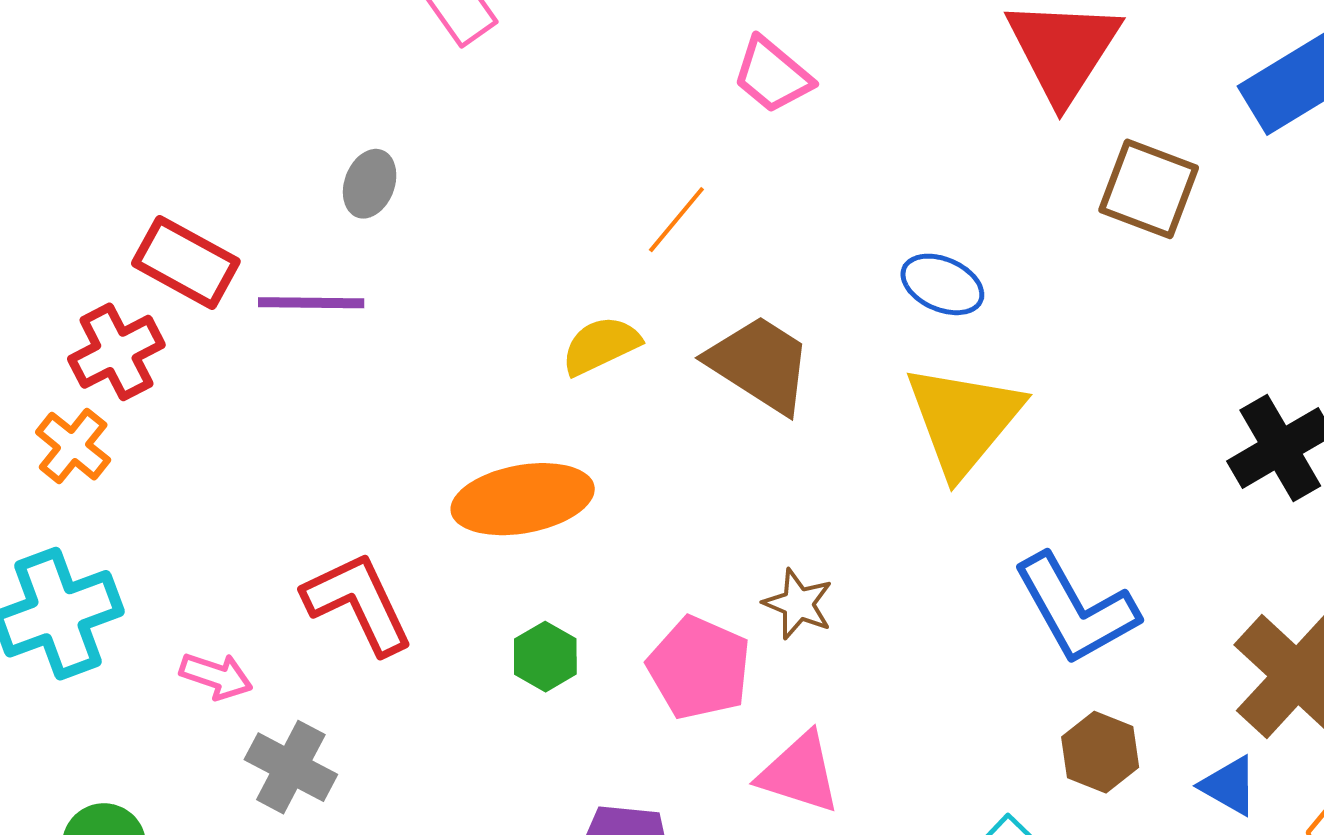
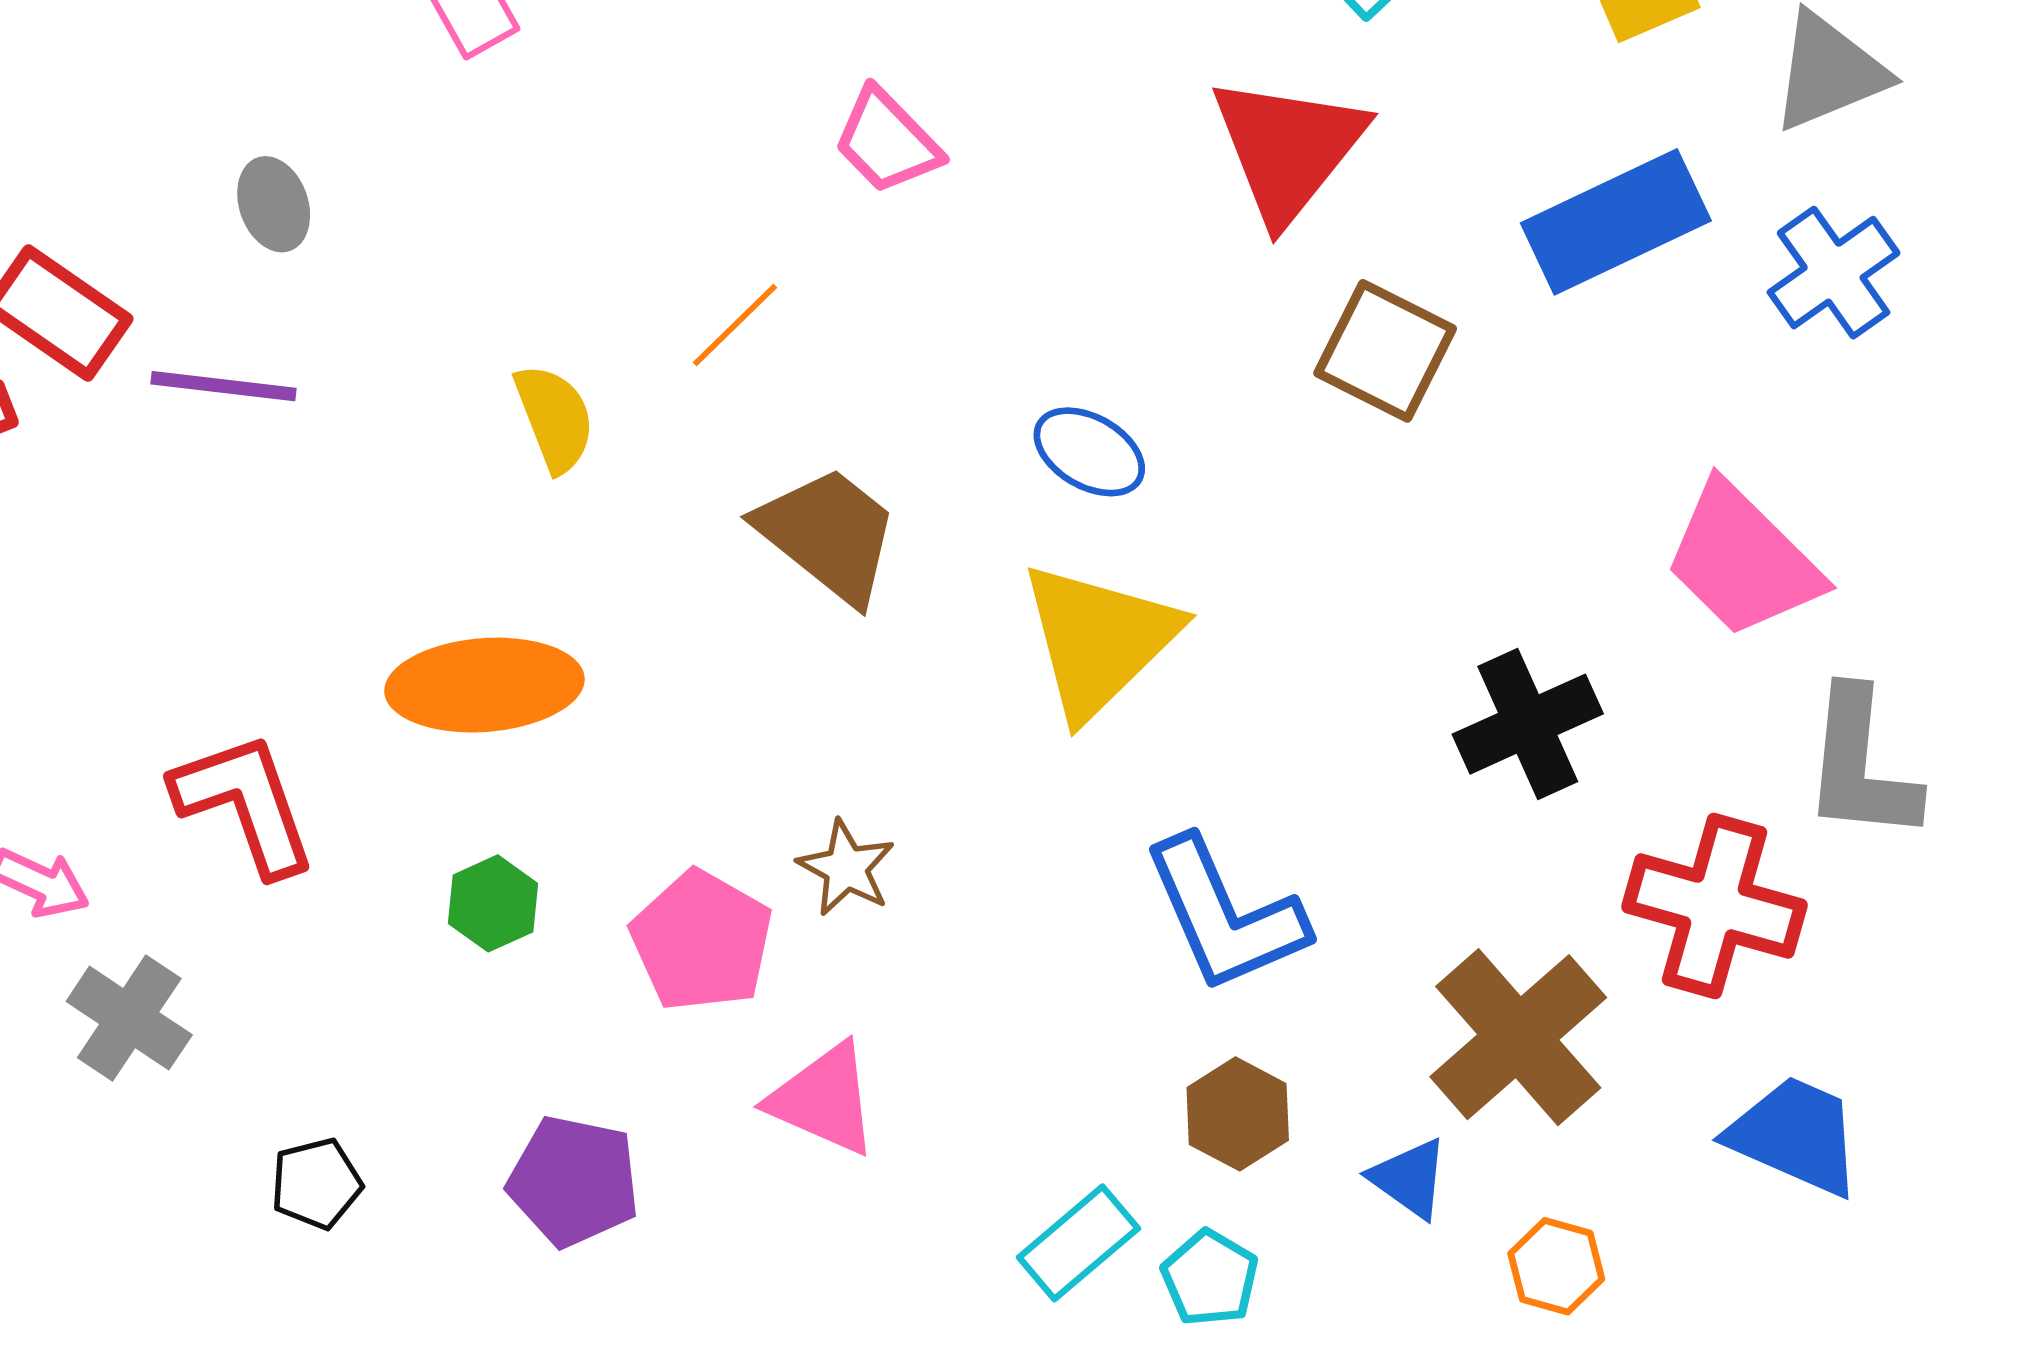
gray ellipse: (370, 184) -> (274, 204), moved, turned -46
yellow semicircle: (601, 345) -> (554, 418), moved, turned 88

